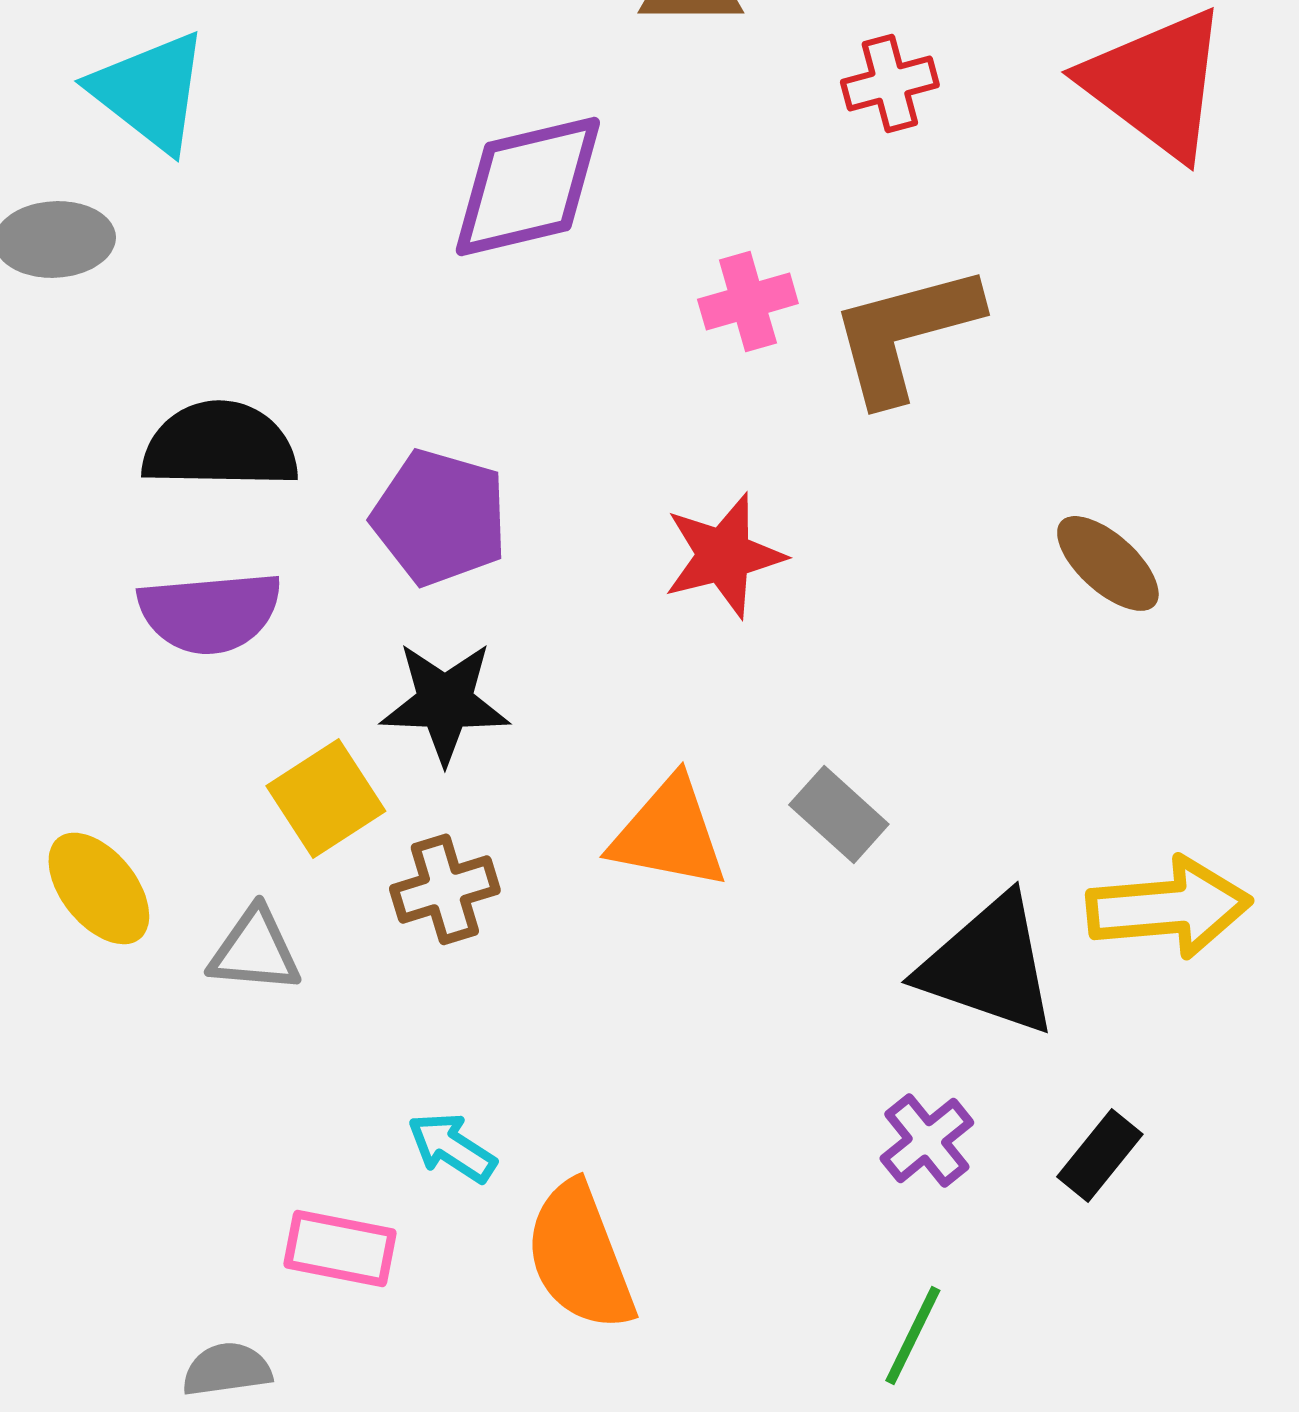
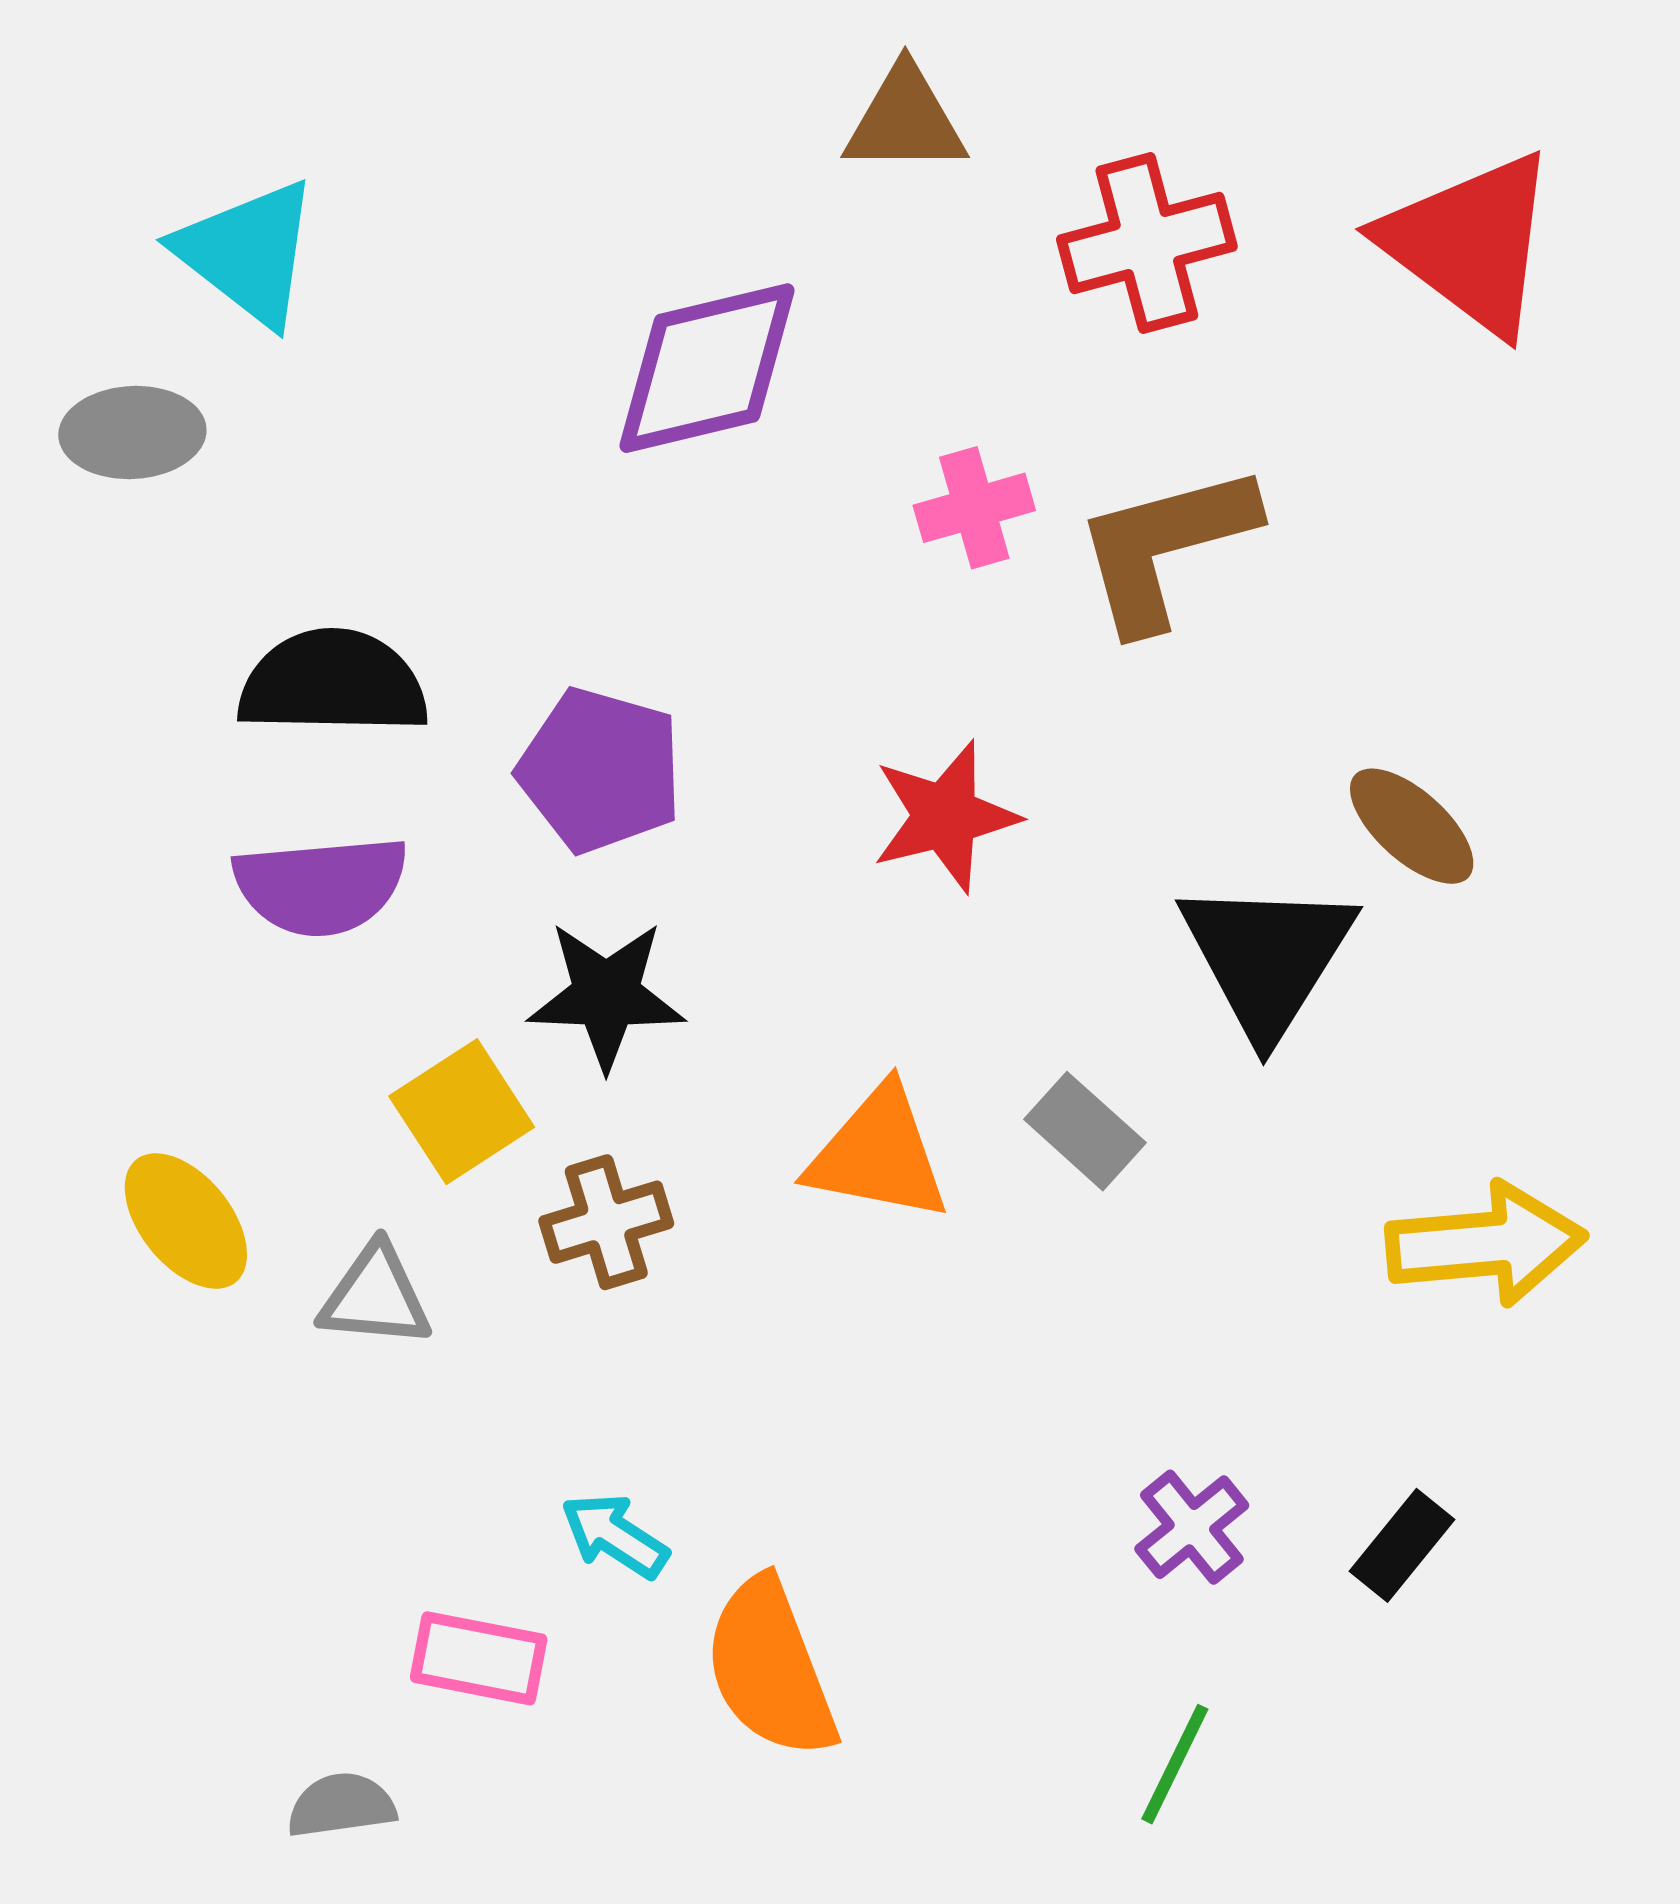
red cross: (890, 83) -> (1147, 243), size x1.5
black triangle: (989, 965) -> (1267, 957), moved, turned 43

